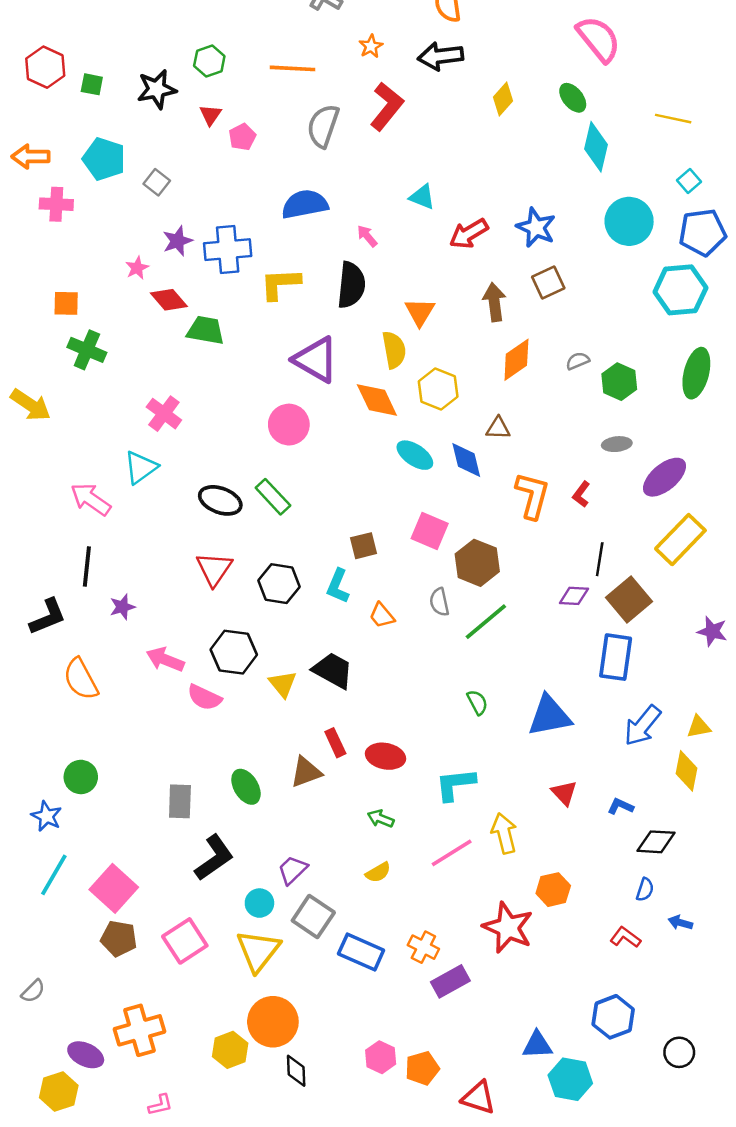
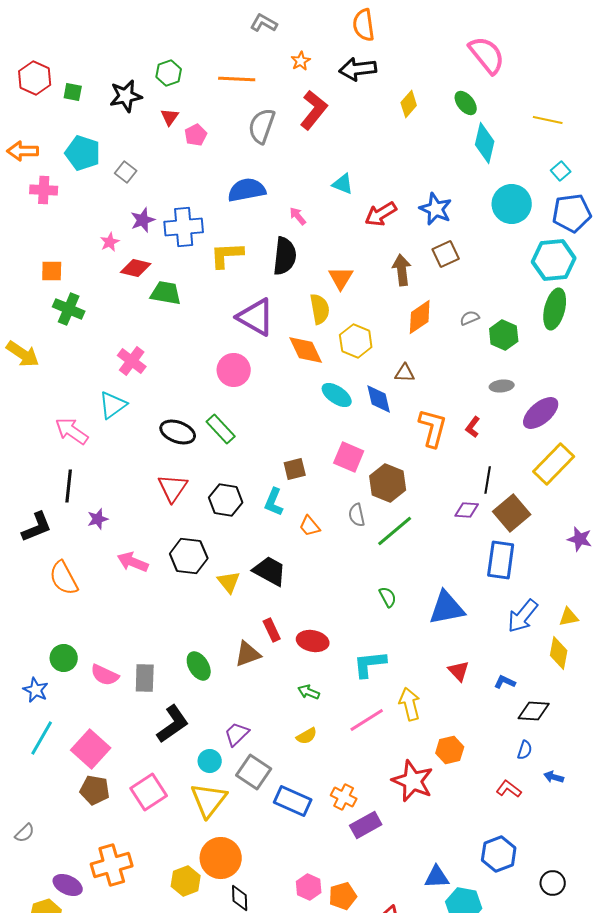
red diamond: (169, 300) -> (136, 268), turned -36
green ellipse: (696, 373) -> (555, 309), moved
pink semicircle: (204, 697) -> (105, 675), moved

